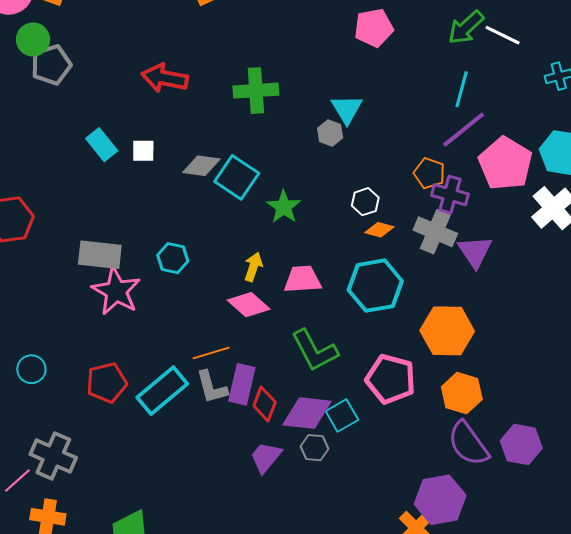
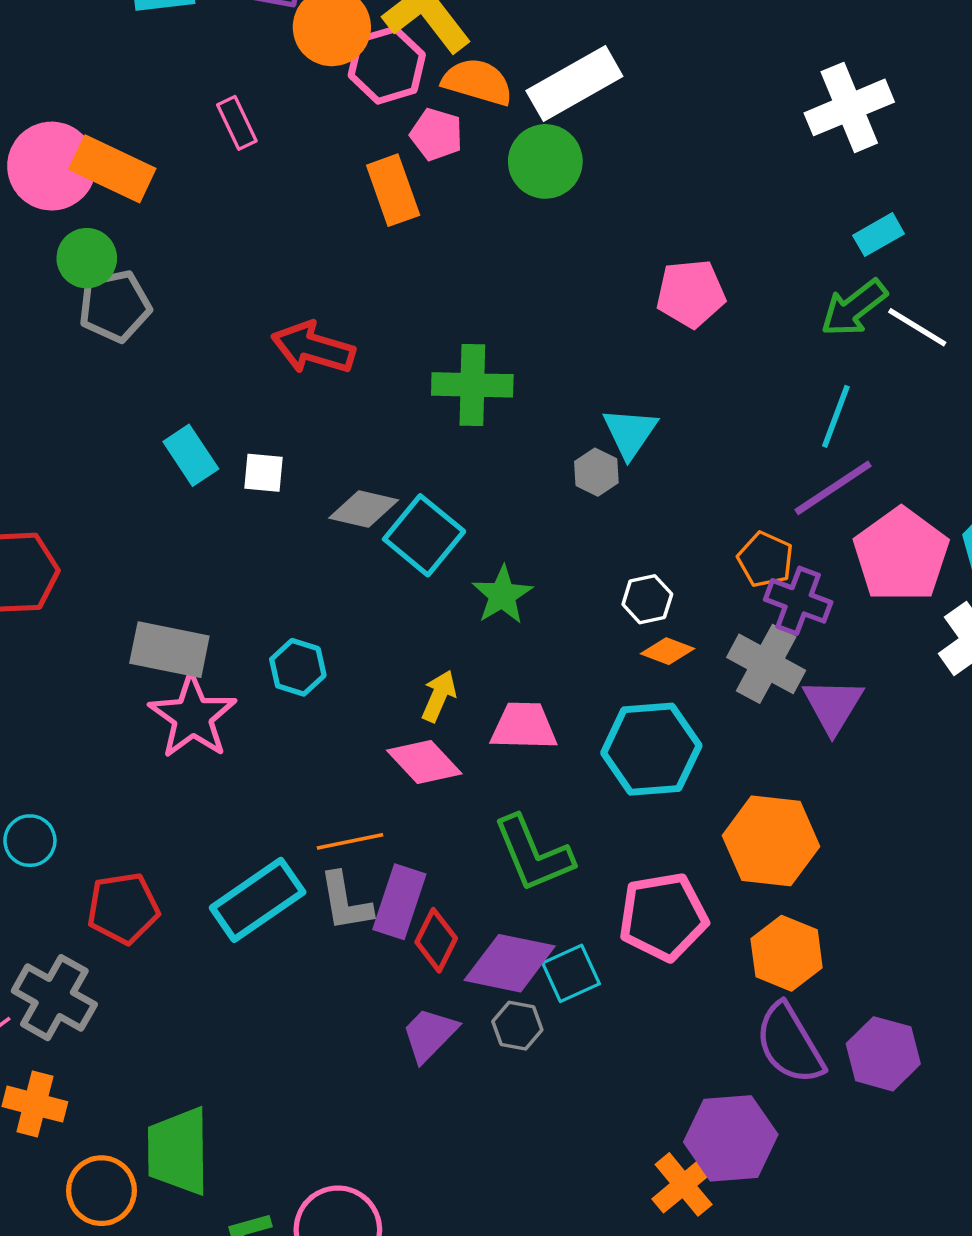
pink pentagon: (391, 379) -> (663, 917), turned -30
red pentagon: (107, 383) -> (123, 908), moved

